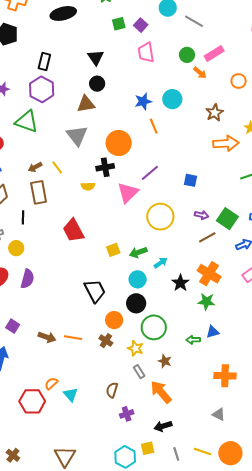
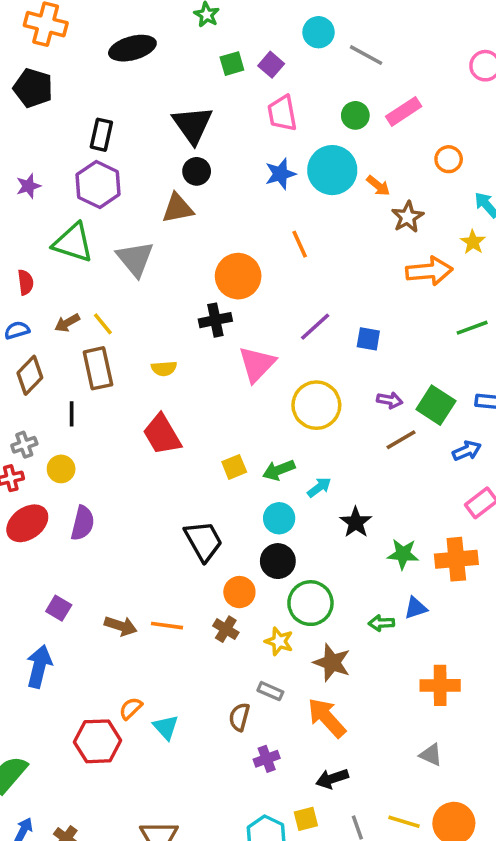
black triangle: (96, 57) -> (193, 125), size x1.4
orange arrow: (200, 73) -> (378, 186), moved
cyan circle: (172, 99) -> (332, 170), moved, size x1.4
blue star: (143, 101) -> (280, 174), moved
gray triangle: (77, 136) -> (135, 259), moved
brown arrow: (35, 167) -> (67, 323), moved
yellow line: (57, 167) -> (103, 324), moved
purple line: (150, 173) -> (315, 327), moved
yellow semicircle: (88, 186) -> (164, 368), moved
orange cross: (209, 274) -> (456, 559), moved, turned -35
brown star: (165, 361) -> (332, 663), size x1.5
gray rectangle: (139, 372) -> (270, 691), moved, turned -32

